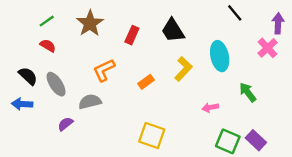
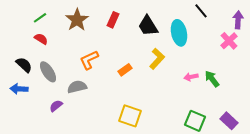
red rectangle: (132, 35) -> (113, 20), moved
cyan ellipse: (220, 56) -> (179, 33), moved
pink arrow: (210, 108) -> (191, 77), moved
purple rectangle: (256, 140) -> (229, 121), moved

